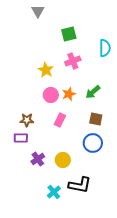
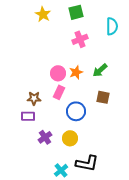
yellow star: (46, 70) -> (43, 14), moved
pink rectangle: (60, 120) -> (59, 92), moved
blue circle: (93, 143) -> (76, 111), moved

